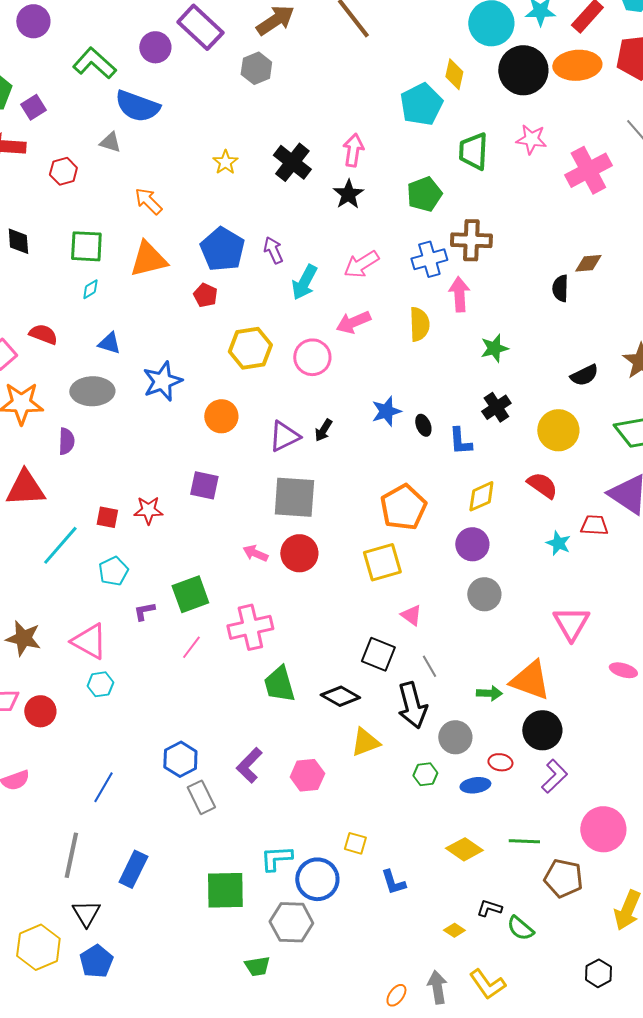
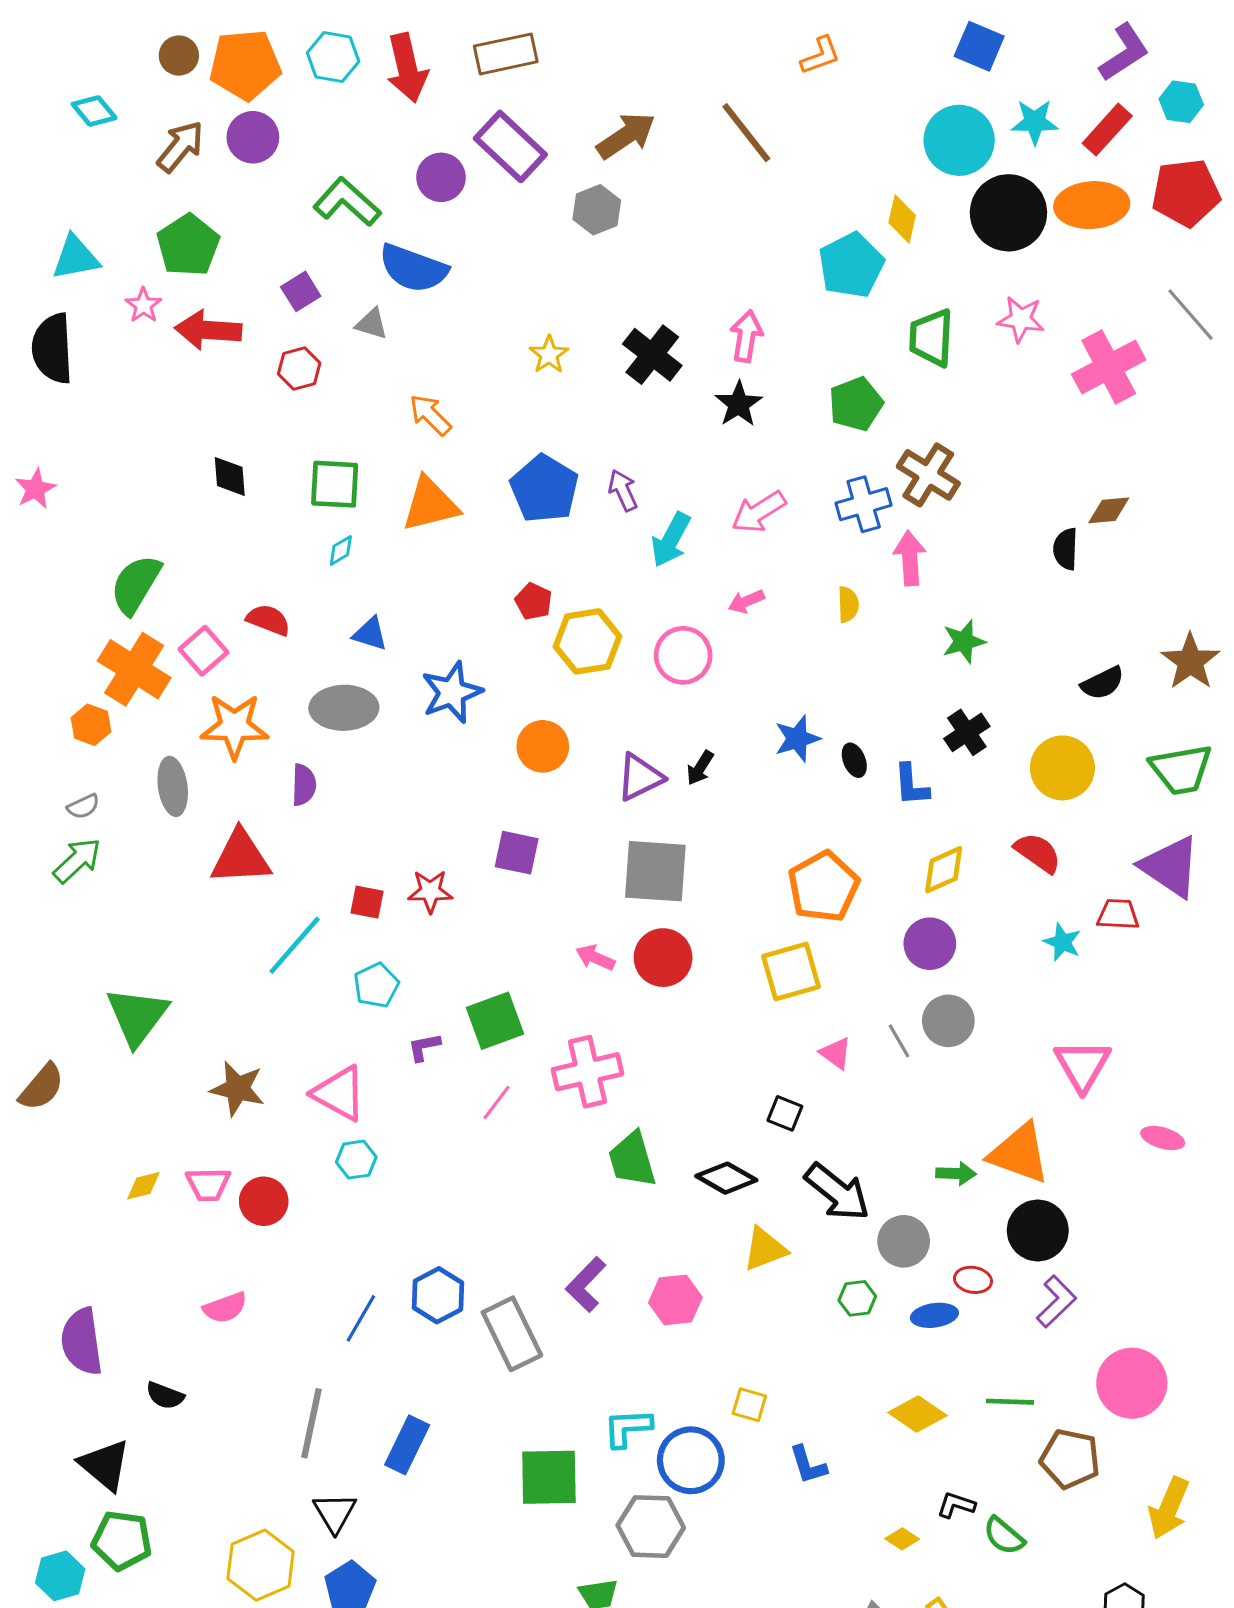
purple square: (33, 107) -> (301, 291), moved
brown cross: (471, 240) -> (928, 475), turned 30
red pentagon: (205, 295) -> (534, 601), moved
pink arrow: (353, 322) -> (746, 601), size x0.7
yellow semicircle: (419, 324) -> (848, 604), size x0.7
black square: (378, 654) -> (785, 1113), size x0.7
gray line: (429, 666) -> (899, 1041), moved
black arrow: (412, 705) -> (837, 1192), turned -36
blue hexagon: (180, 759) -> (438, 1295), moved
gray rectangle: (201, 797) -> (512, 1334), size x1.4

